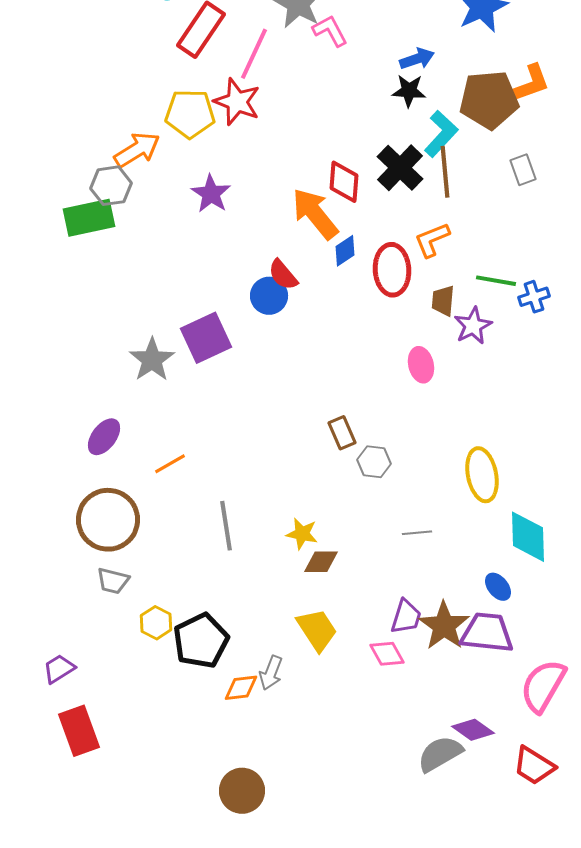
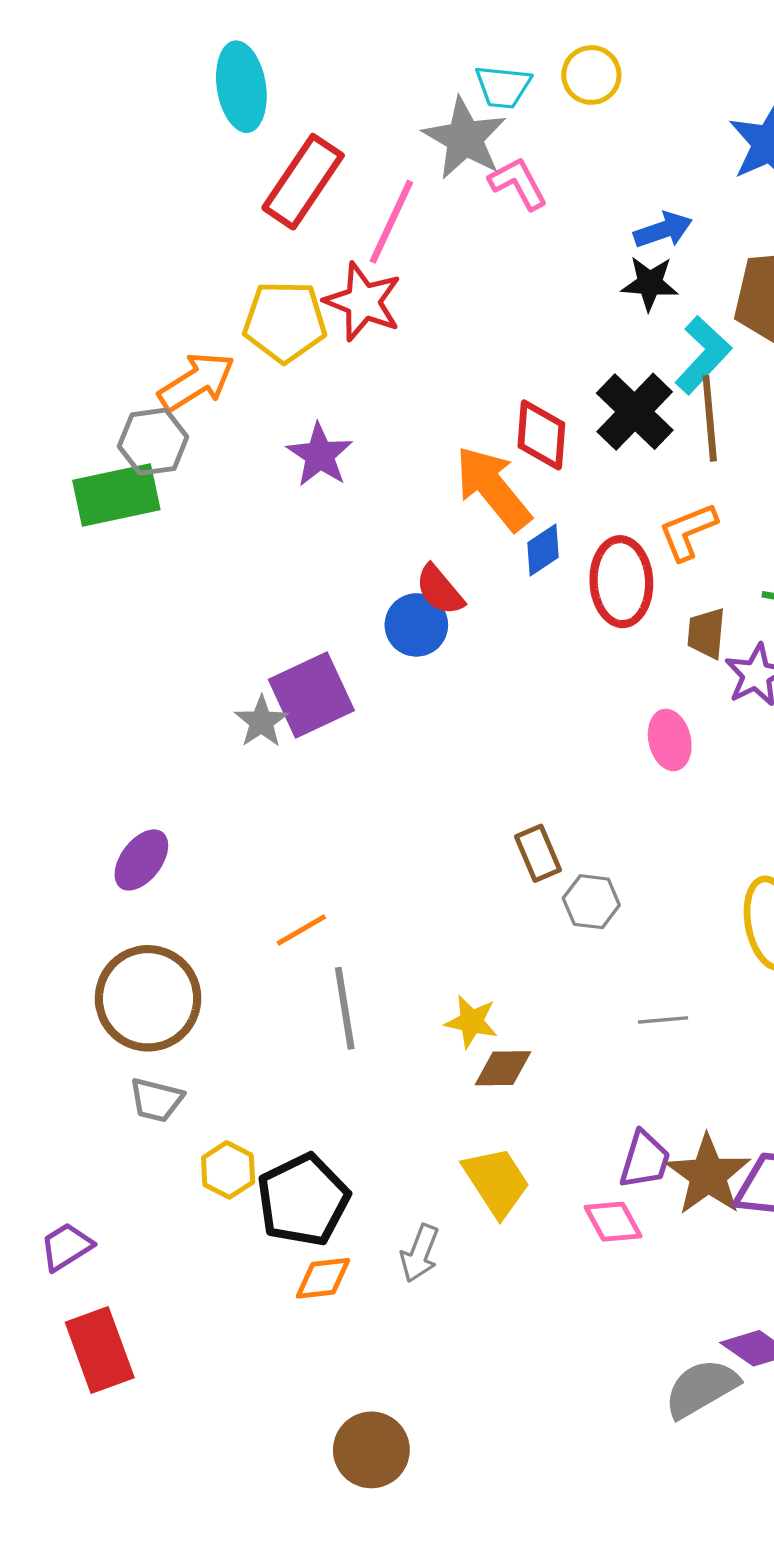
gray star: (152, 360) -> (261, 722), moved, size x0.7
orange line: (170, 464) -> (301, 930), moved
orange diamond: (241, 688) -> (323, 1278), moved

